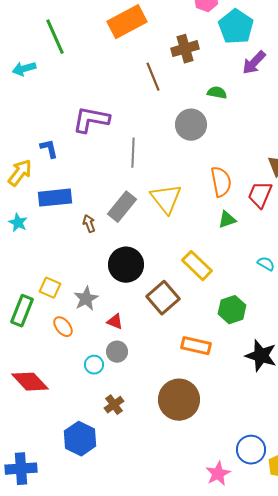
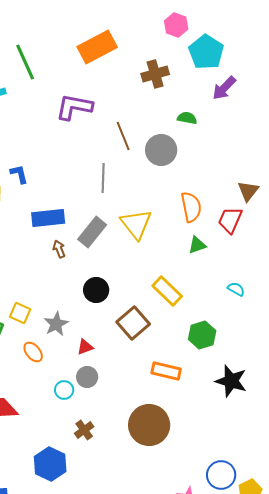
brown line: (153, 77) -> (123, 136), moved
purple L-shape: (91, 120) -> (74, 107), moved
blue rectangle: (55, 198) -> (48, 218), moved
black circle: (126, 265) -> (96, 290), size x0.7
red triangle: (115, 322) -> (85, 347), turned -42

